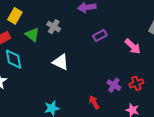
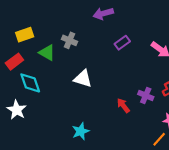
yellow rectangle: (15, 16) -> (25, 35), turned 49
red arrow: (94, 102) -> (123, 106), moved

